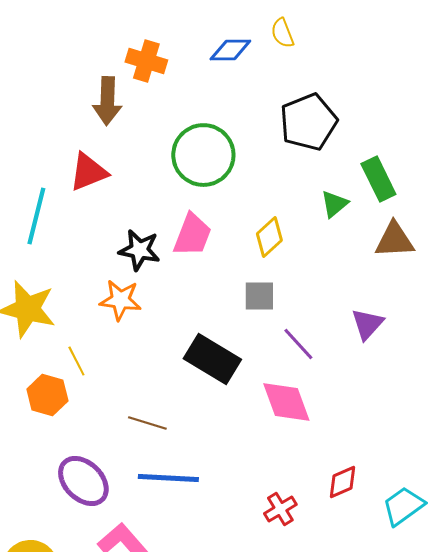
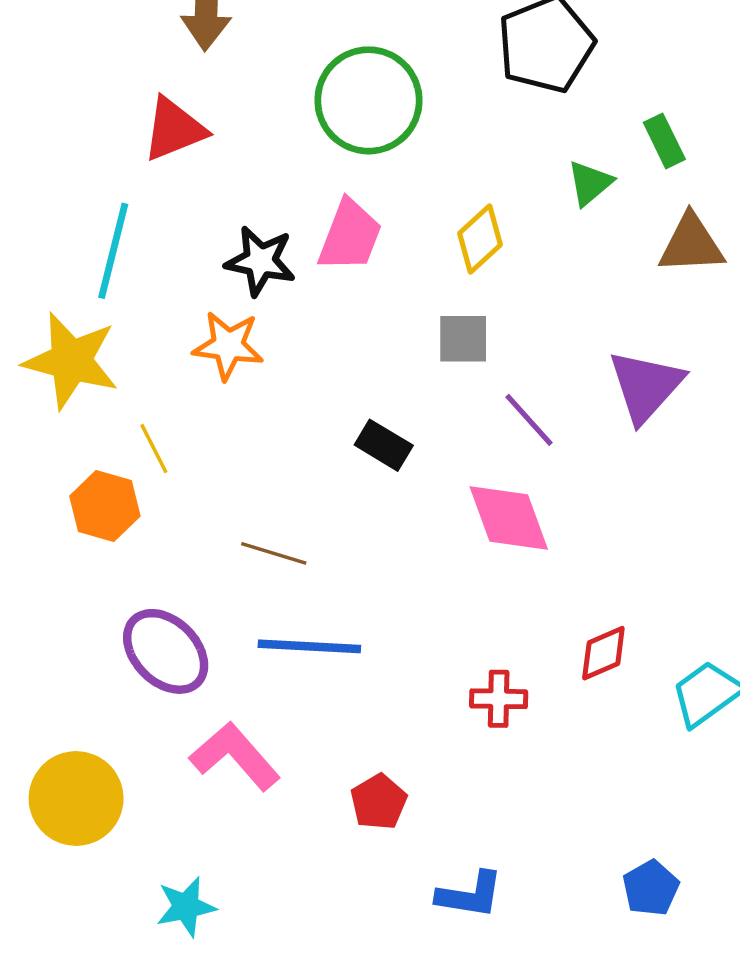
green rectangle: (378, 179) -> (664, 141), size x0.7
cyan line: (36, 216) -> (113, 251), moved
purple triangle: (367, 324) -> (646, 386), size x1.4
black rectangle: (212, 359) -> (384, 445), size x0.6
red cross: (280, 509) -> (499, 699), turned 32

